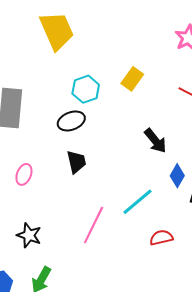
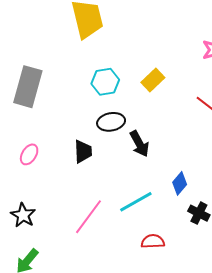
black ellipse: (71, 121) -> (111, 122), moved
black arrow: (155, 141) -> (139, 144), moved

